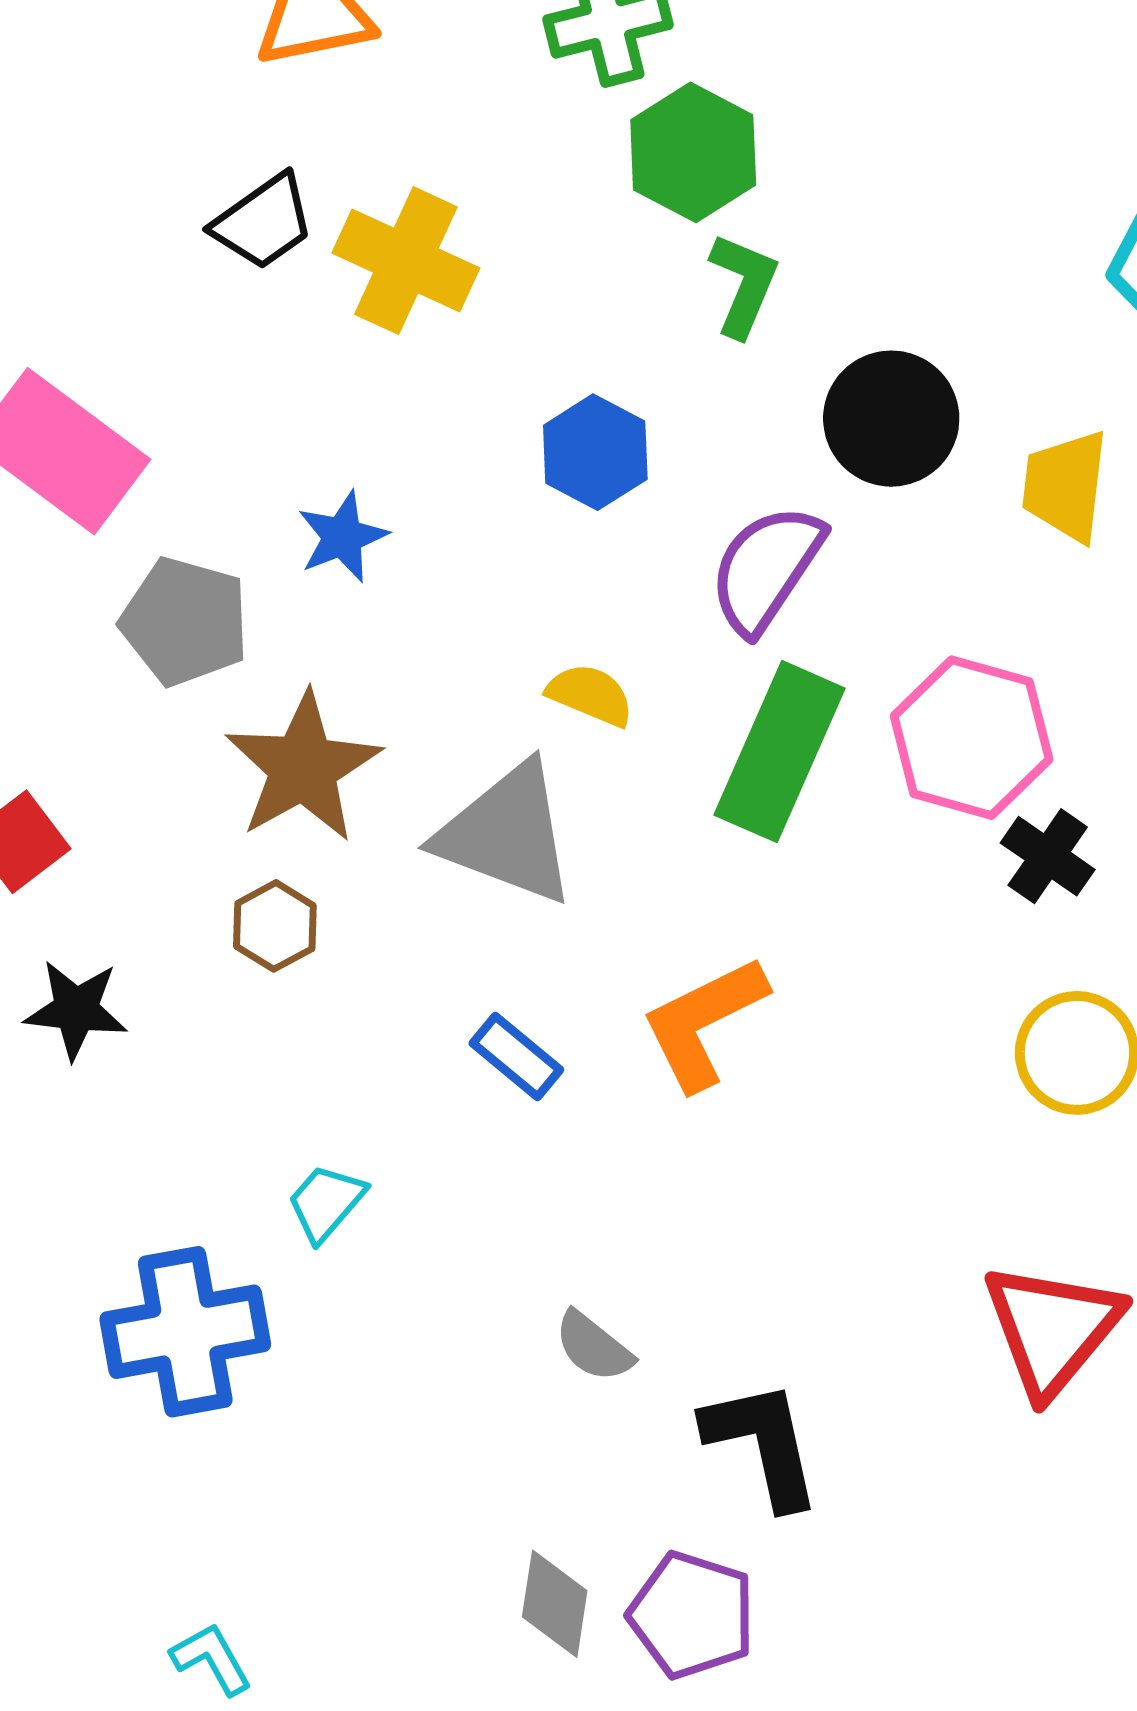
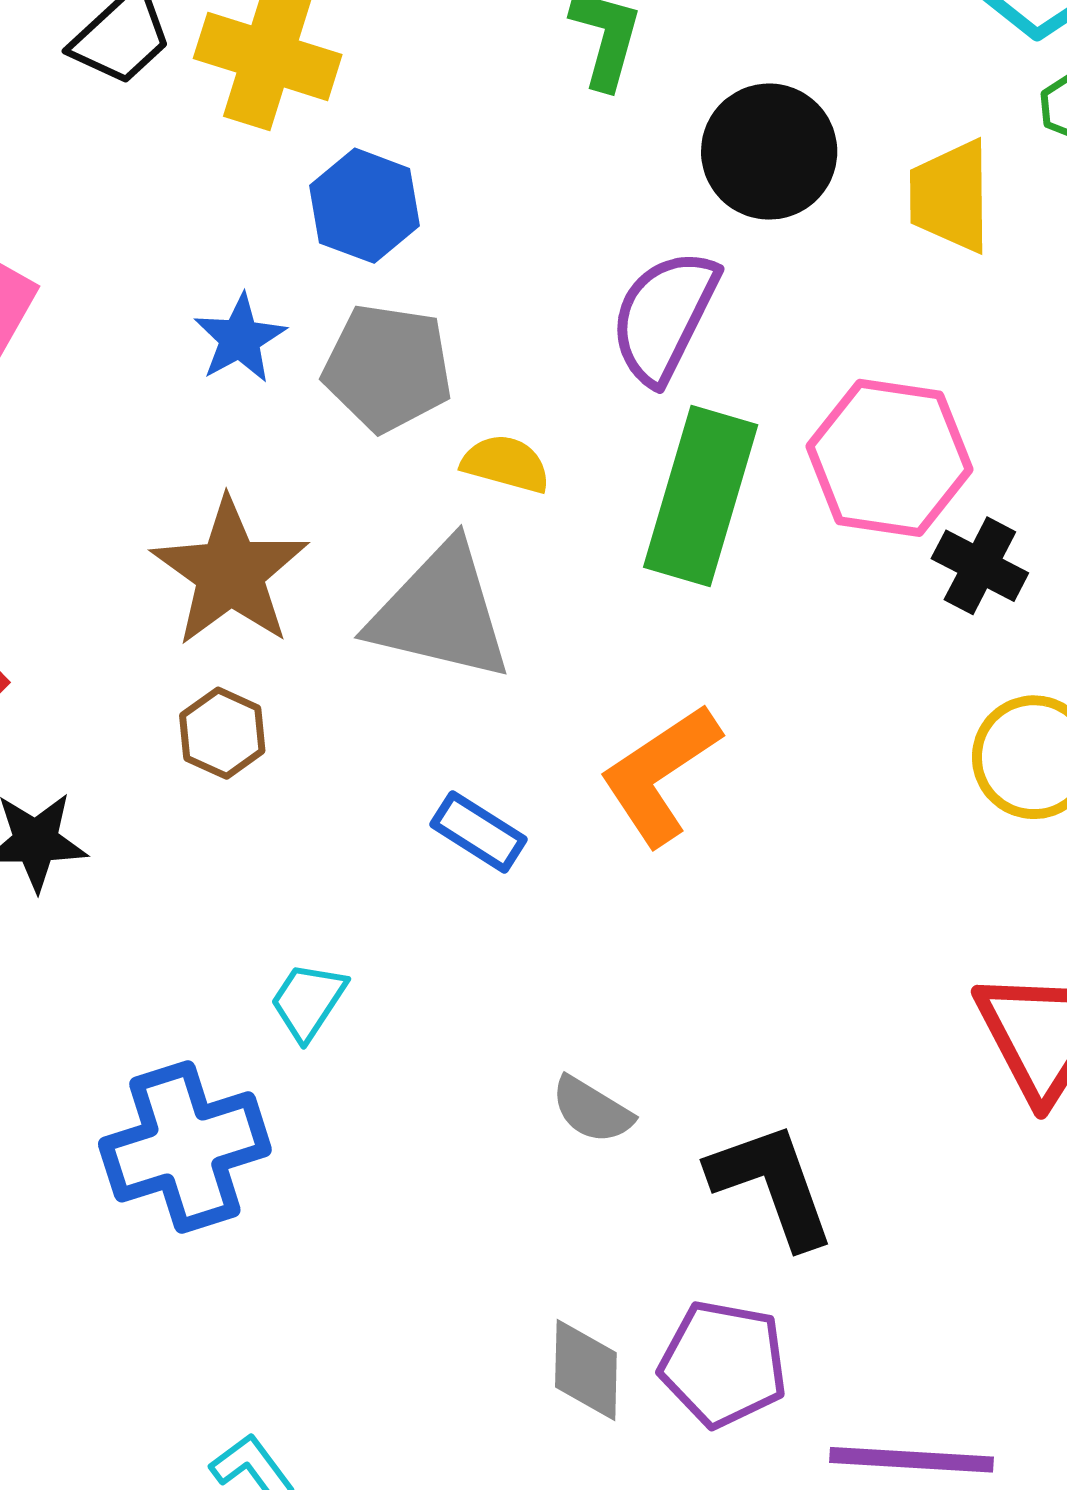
blue hexagon: (595, 452) -> (365, 206), moved
gray pentagon: (185, 621) -> (388, 368), moved

